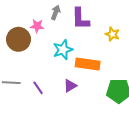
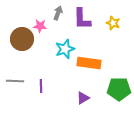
yellow star: (112, 34) -> (113, 23), moved
purple triangle: (70, 86) -> (83, 98), moved
purple line: (38, 88) -> (41, 86), turned 32

